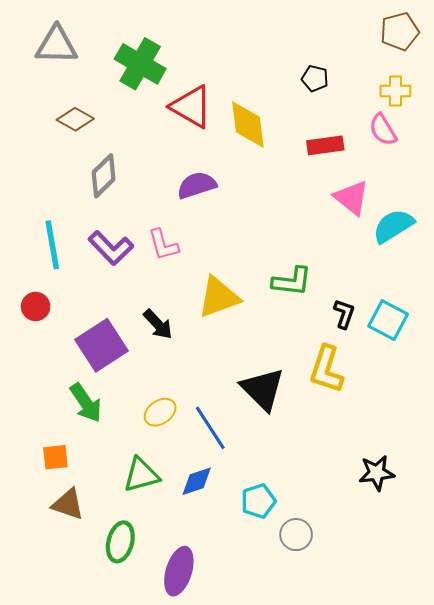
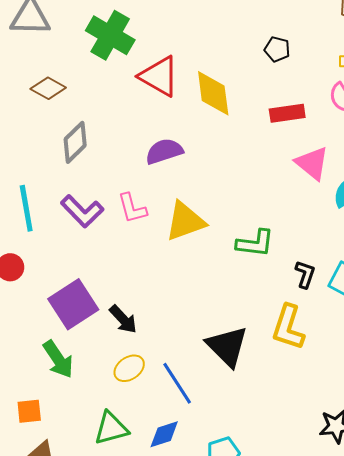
yellow triangle: (219, 297) -> (185, 221), moved
black arrow: (158, 324) -> (123, 319), moved

